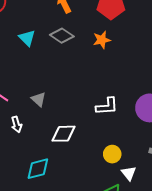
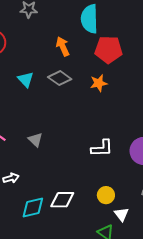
white arrow: (17, 124) -> (11, 178), moved, turned -91
white diamond: (64, 134) -> (62, 200), moved

